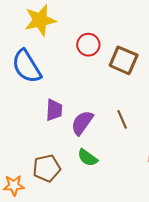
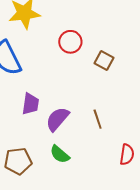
brown square: (124, 60) -> (104, 60), size x0.7

